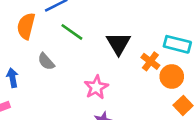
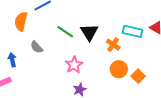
green line: (72, 32) -> (65, 32), moved
orange circle: (172, 76) -> (119, 69), moved

